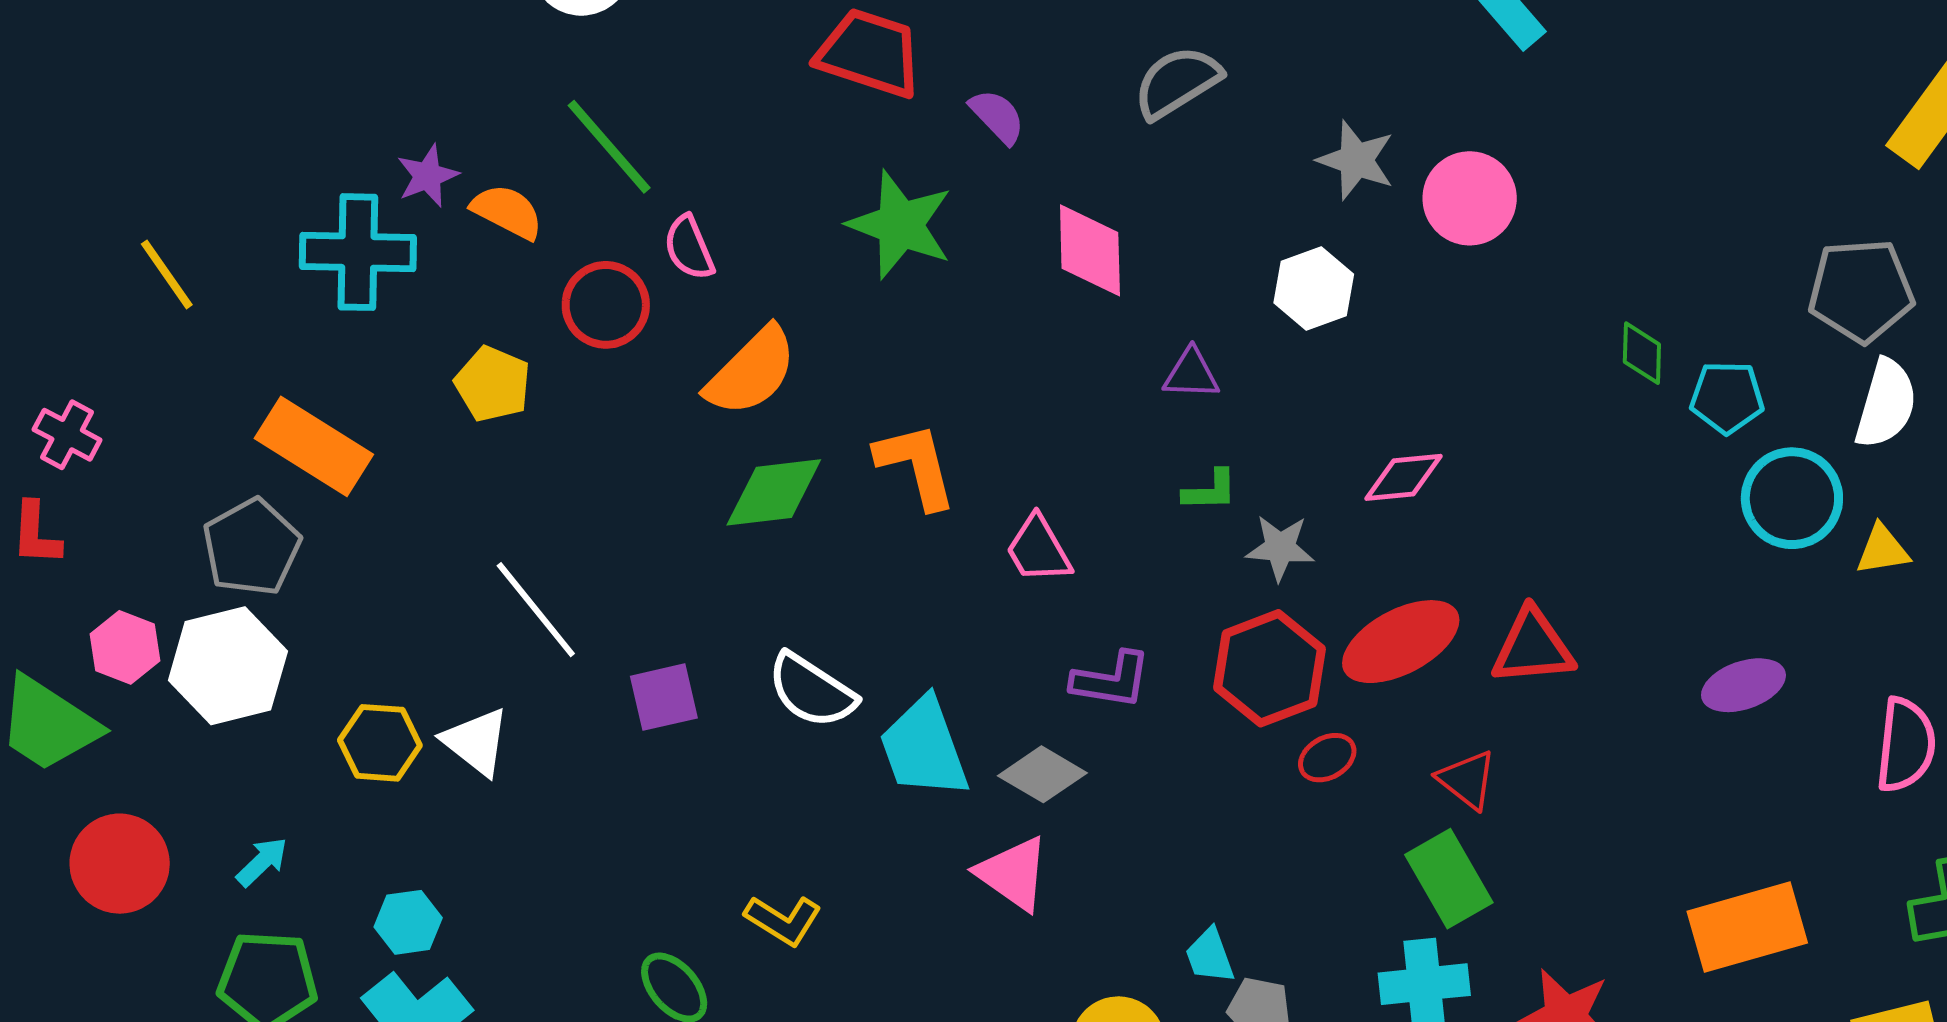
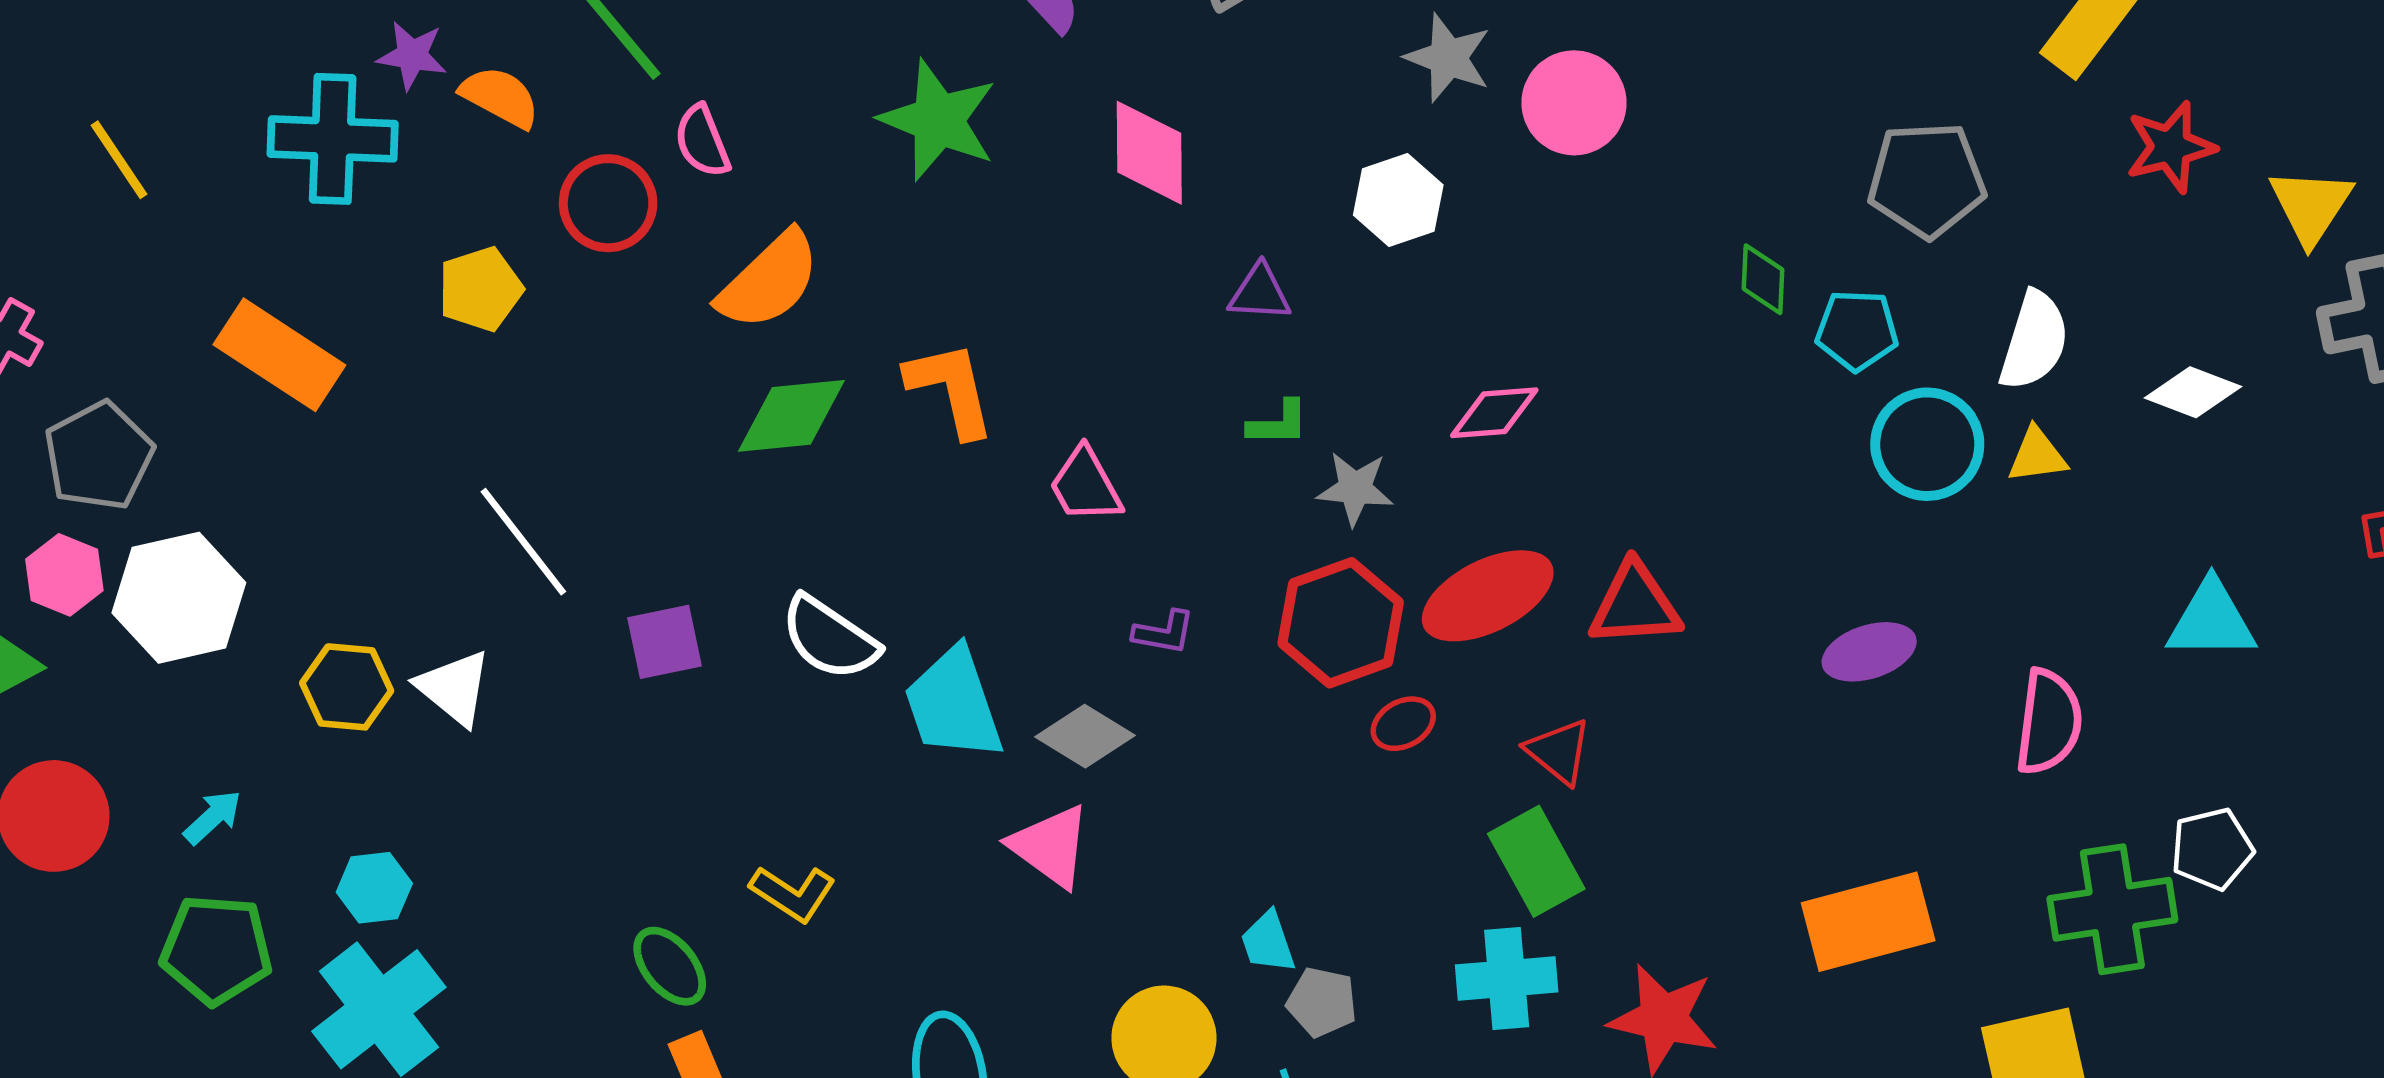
purple star: (428, 176) -> (412, 55), turned 30
gray pentagon: (1861, 291) -> (1927, 180), moved
yellow pentagon: (493, 384) -> (480, 289), turned 30
gray pentagon: (252, 547) -> (99, 456), moved
yellow triangle: (1883, 550) -> (2037, 455), moved
purple L-shape: (1111, 680) -> (1164, 632), size x0.7

